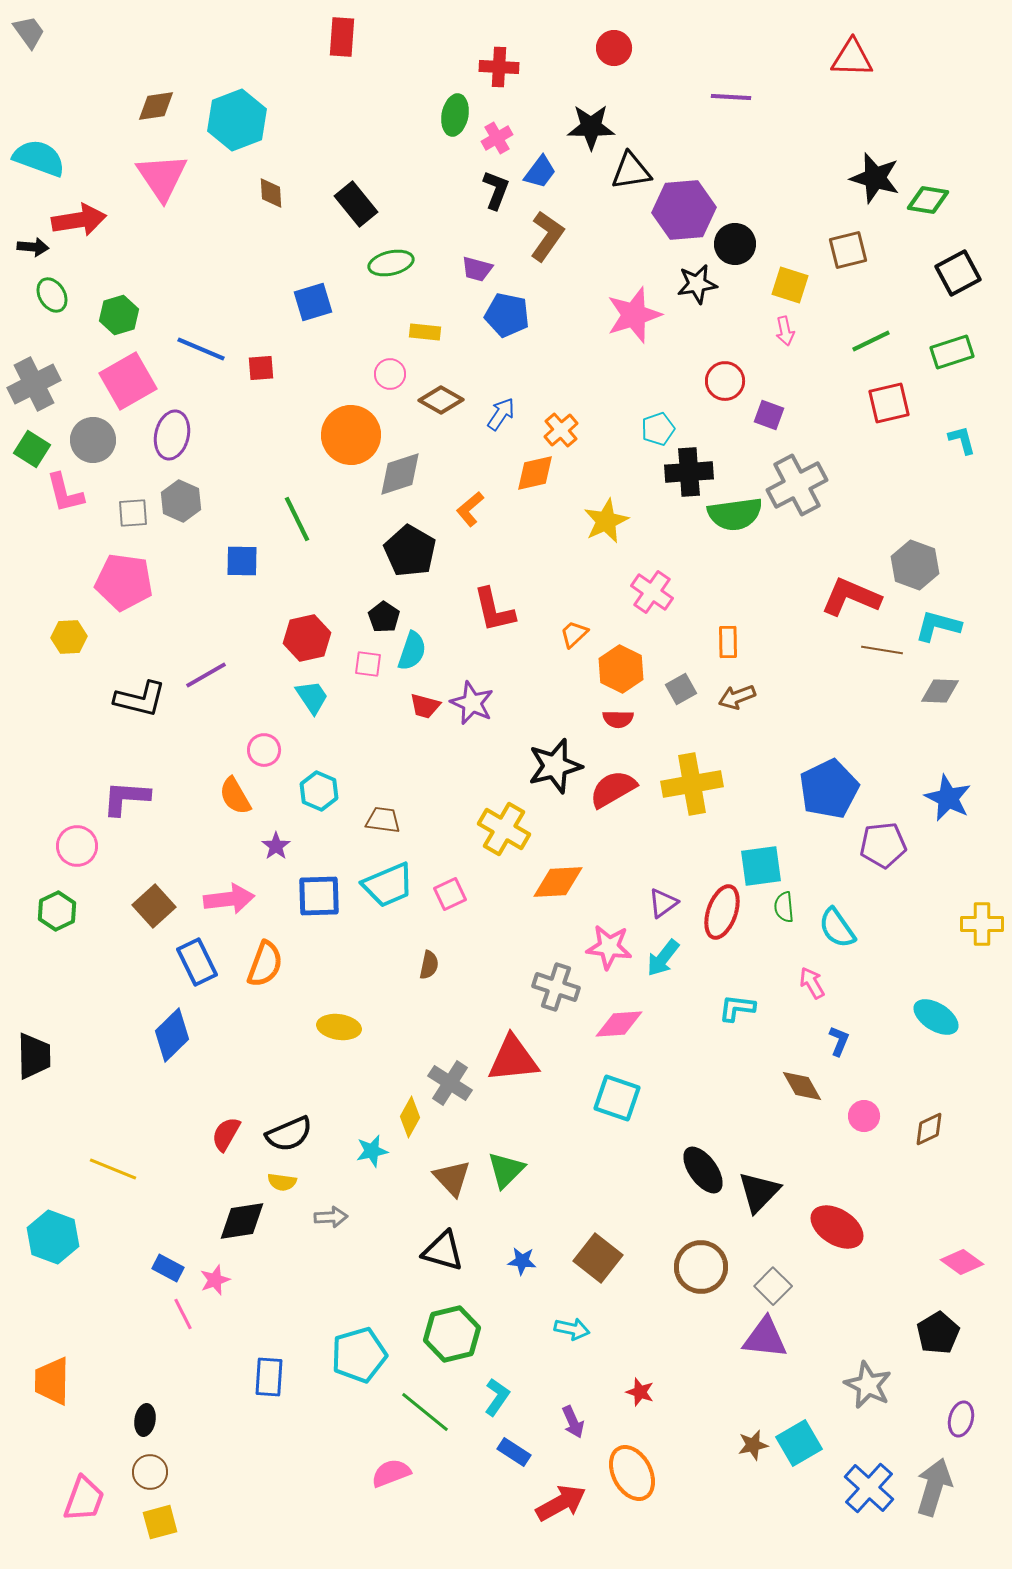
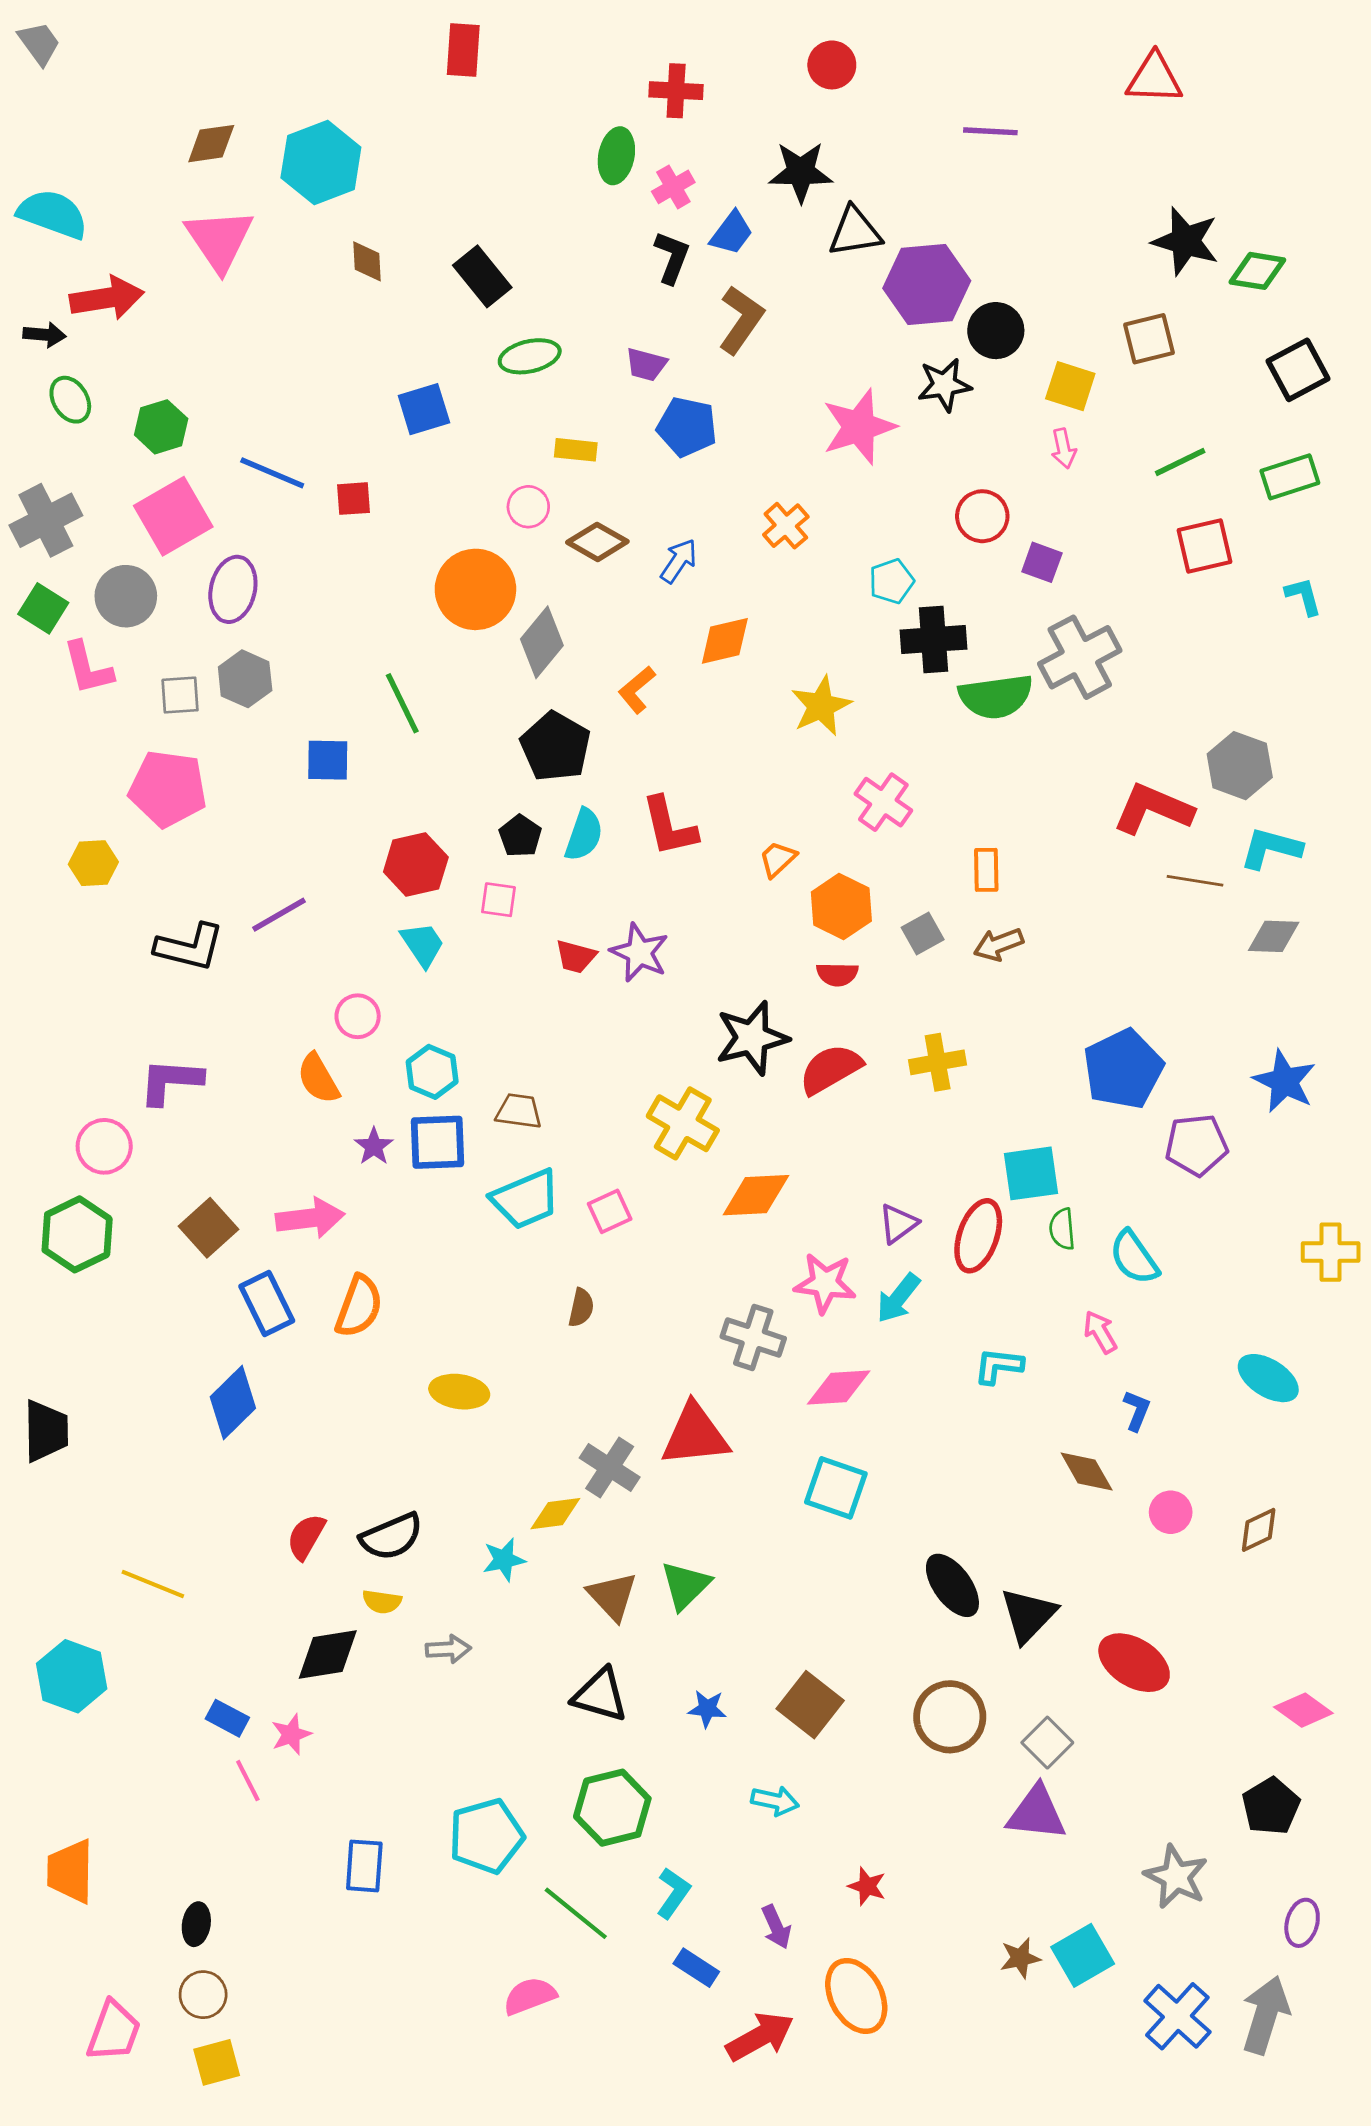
orange cross: (561, 430) -> (786, 526), moved
gray diamond: (400, 474) -> (542, 642), turned -33
cyan semicircle: (412, 651) -> (584, 835), moved
yellow cross: (692, 784) -> (938, 1062), size x0.7
blue square: (319, 896) -> (438, 1142), moved
green hexagon: (57, 911) -> (77, 1234), size x1.4
yellow diamond: (410, 1117) -> (555, 1514), turned 54

